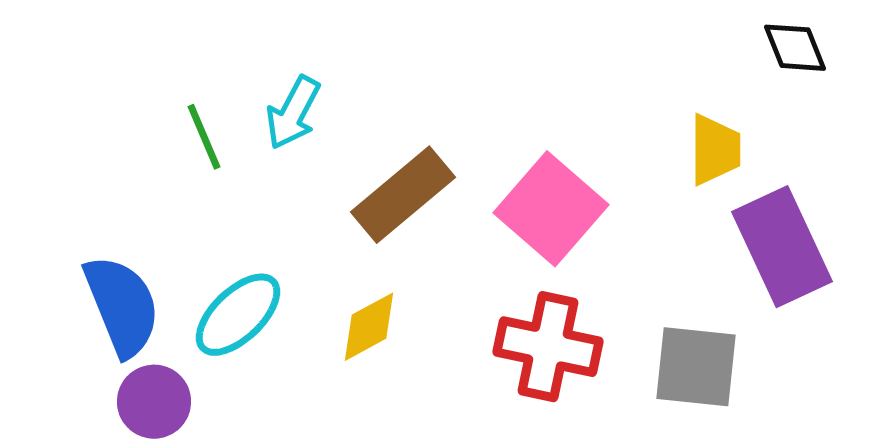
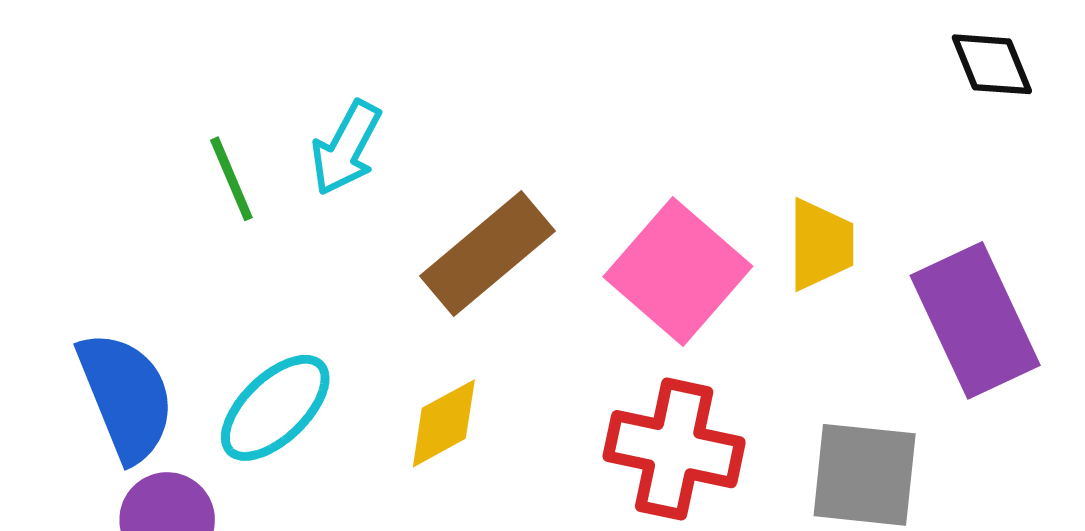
yellow trapezoid: (715, 150) -> (821, 244), moved

